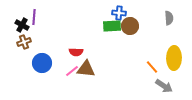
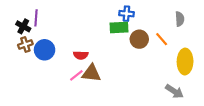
brown circle: (130, 26) -> (139, 39), moved
blue circle: (42, 63) -> (45, 50), moved
orange line: (152, 67) -> (162, 39), moved

